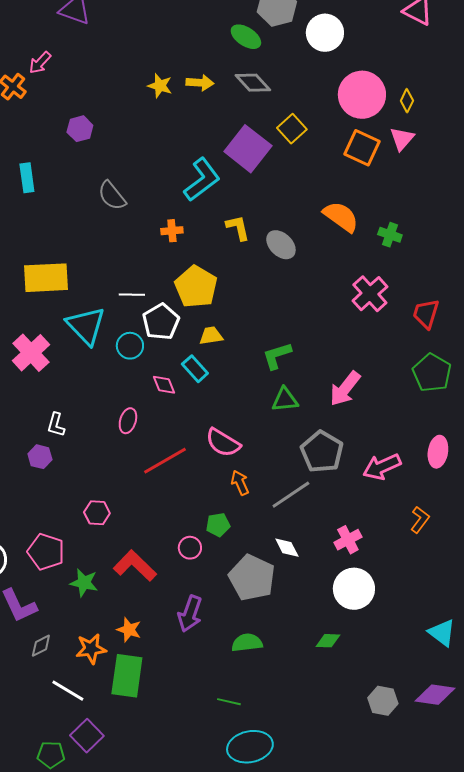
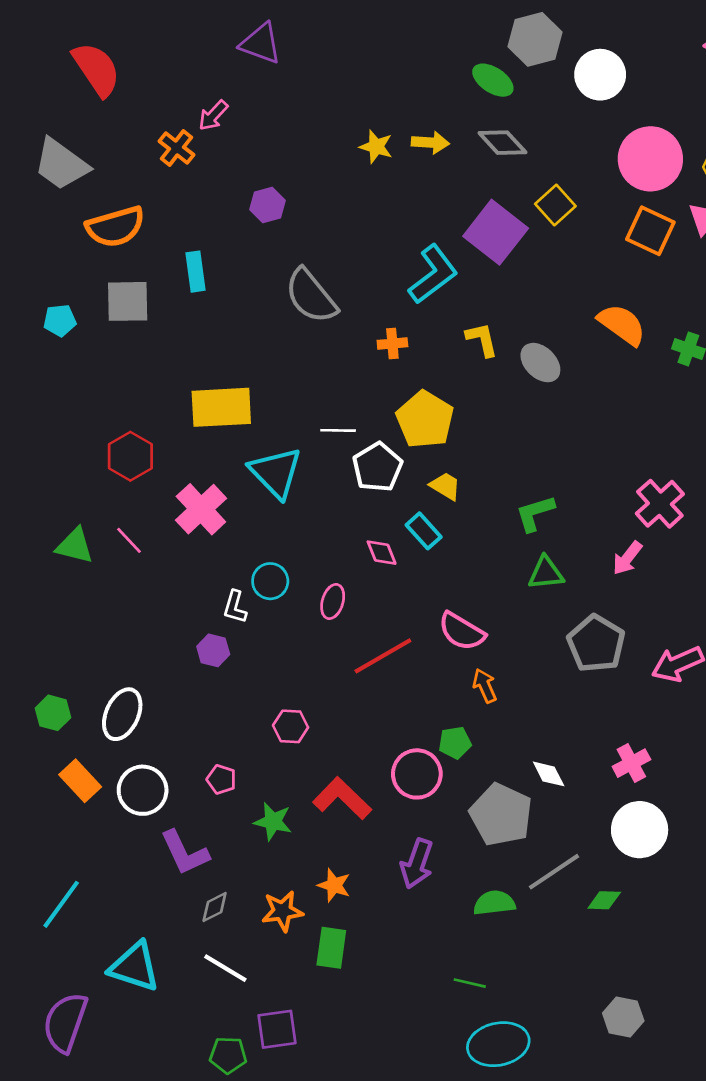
gray semicircle: (112, 196) -> (311, 296), size x1.4
pink cross: (370, 294) -> (660, 504), moved
yellow trapezoid: (211, 336) -> (445, 486), turned 40
cyan circle: (130, 346) -> (270, 581), moved
pink arrow: (345, 389) -> (627, 558), size x0.7
gray line: (291, 495) -> (554, 872), moved
pink circle: (190, 548) -> (417, 774), size x1.6
pink pentagon: (46, 552) -> (221, 779), size x0.6
green rectangle: (127, 676) -> (331, 948), size x0.7
white line: (68, 691) -> (225, 968), moved
gray hexagon: (383, 701) -> (623, 1017), moved
purple square: (87, 736) -> (277, 1029), turned 36

